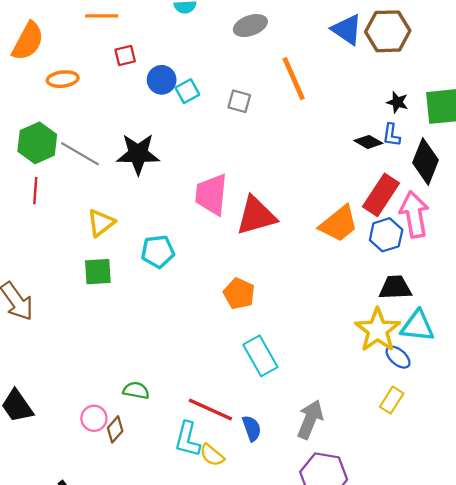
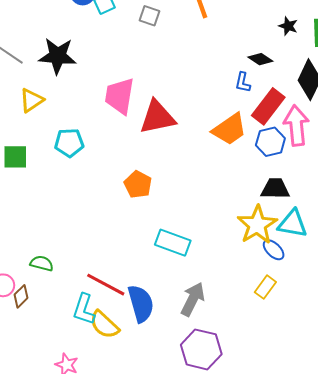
blue L-shape: (391, 135) -> (243, 82), moved
yellow triangle: (101, 223) -> (32, 100), moved
cyan rectangle: (260, 356) -> (173, 243), moved, turned -44
blue semicircle: (252, 428) -> (141, 304), size x1.6
yellow semicircle: (212, 455) -> (104, 325), size x1.4

